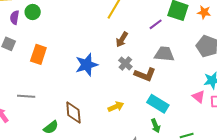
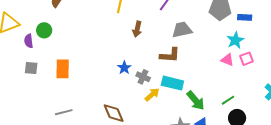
gray cross: (125, 63) -> (143, 77), moved
blue star: (87, 65) -> (124, 68), moved, size x0.6
cyan rectangle: (158, 104) -> (172, 83), moved
green arrow: (156, 126) -> (196, 101), size x1.5

